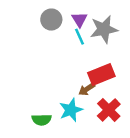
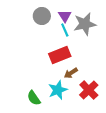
red rectangle: (101, 74) -> (60, 55), moved
green semicircle: (42, 120) -> (34, 98), turned 56

